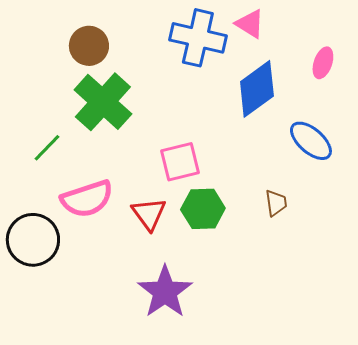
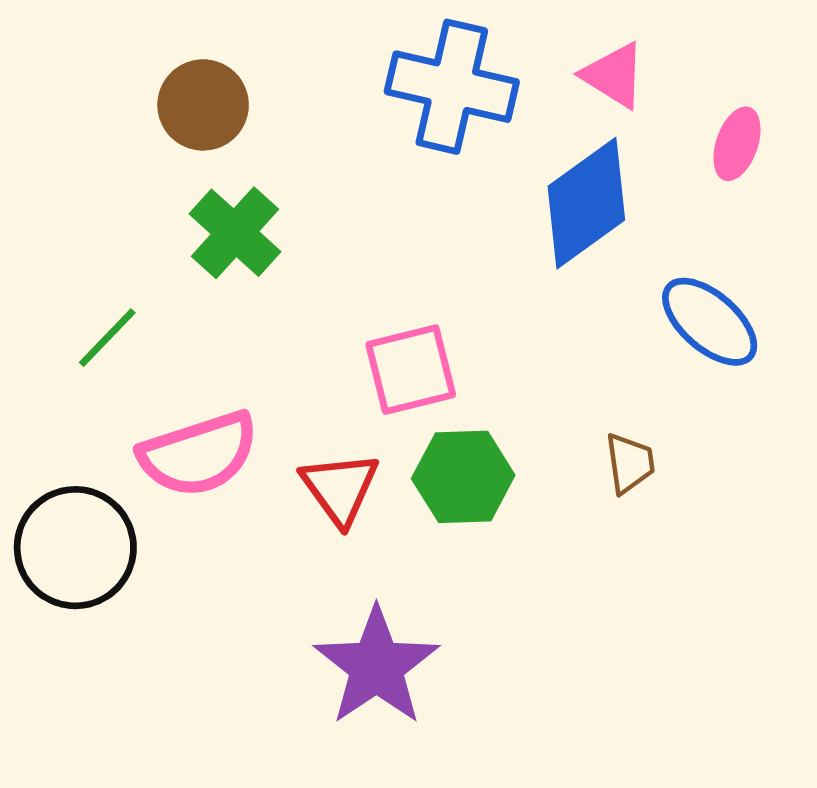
pink triangle: (250, 24) -> (614, 75), moved
green cross: (103, 102) -> (235, 233), size x0.7

